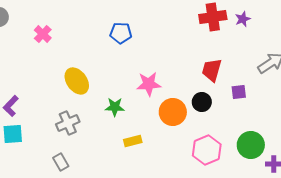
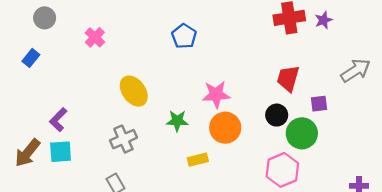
blue pentagon: (121, 33) -> (184, 36), turned 30
orange circle: (173, 112) -> (225, 128), moved
green circle: (251, 145) -> (302, 133), moved

